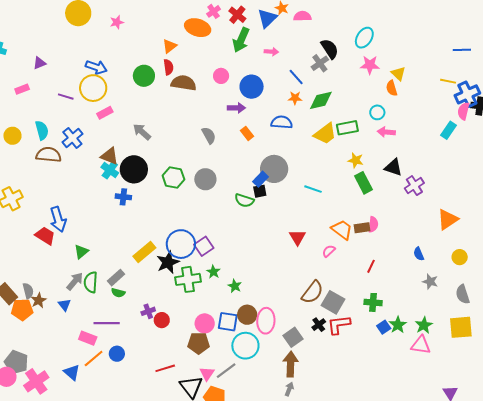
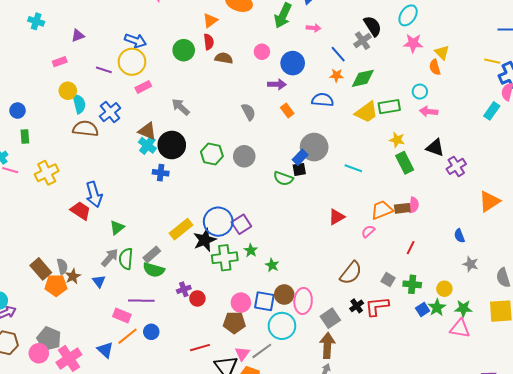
brown semicircle: (184, 83) -> (224, 58), size x0.7
yellow circle: (12, 136) -> (68, 91), moved
orange trapezoid: (342, 230) -> (382, 210), turned -60
red triangle: (297, 237) -> (337, 217), turned 30
yellow circle: (460, 257) -> (444, 289), moved
green semicircle: (118, 293) -> (154, 270), size x1.5
gray square: (333, 302) -> (388, 280), moved, size x0.6
green star: (424, 325) -> (463, 308), turned 30

